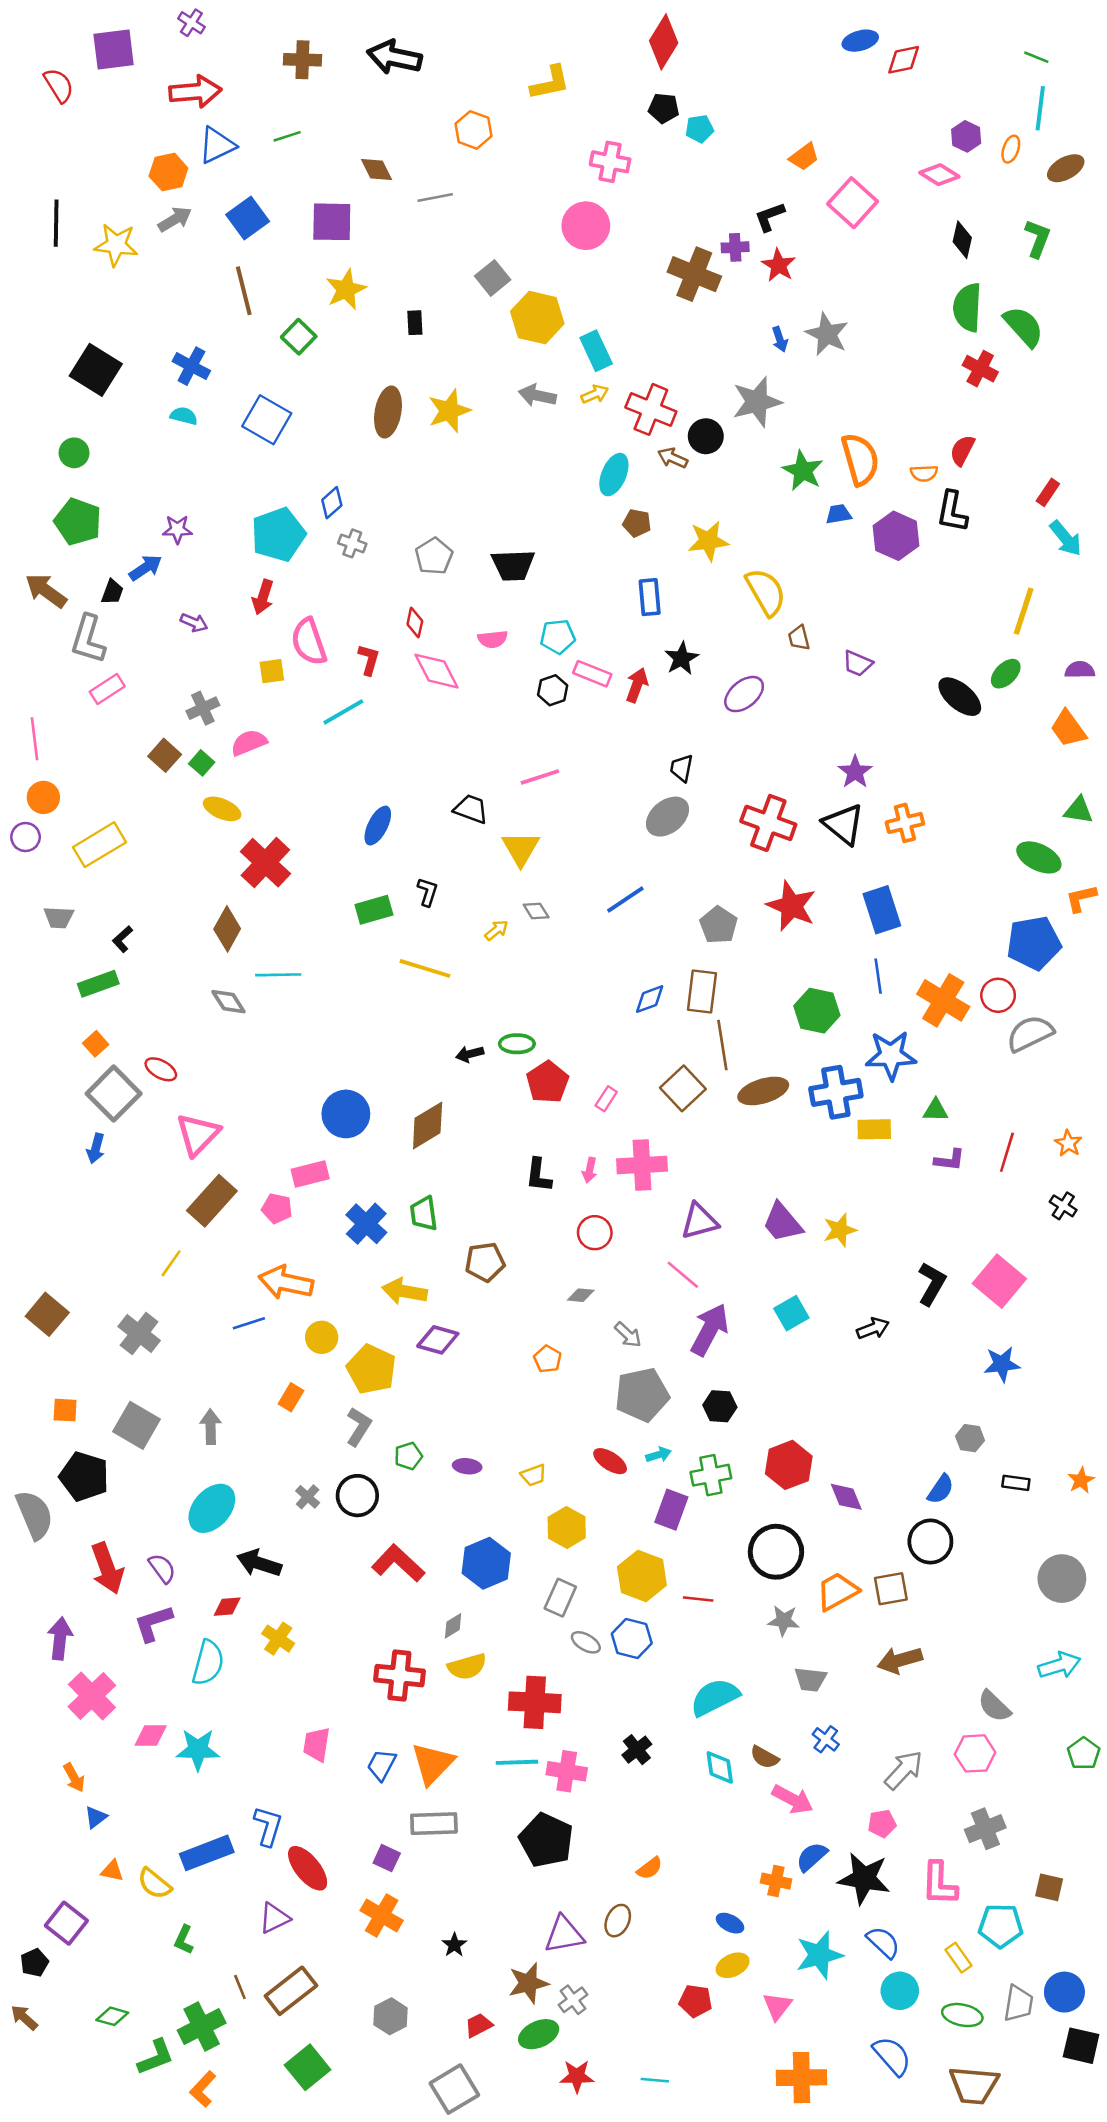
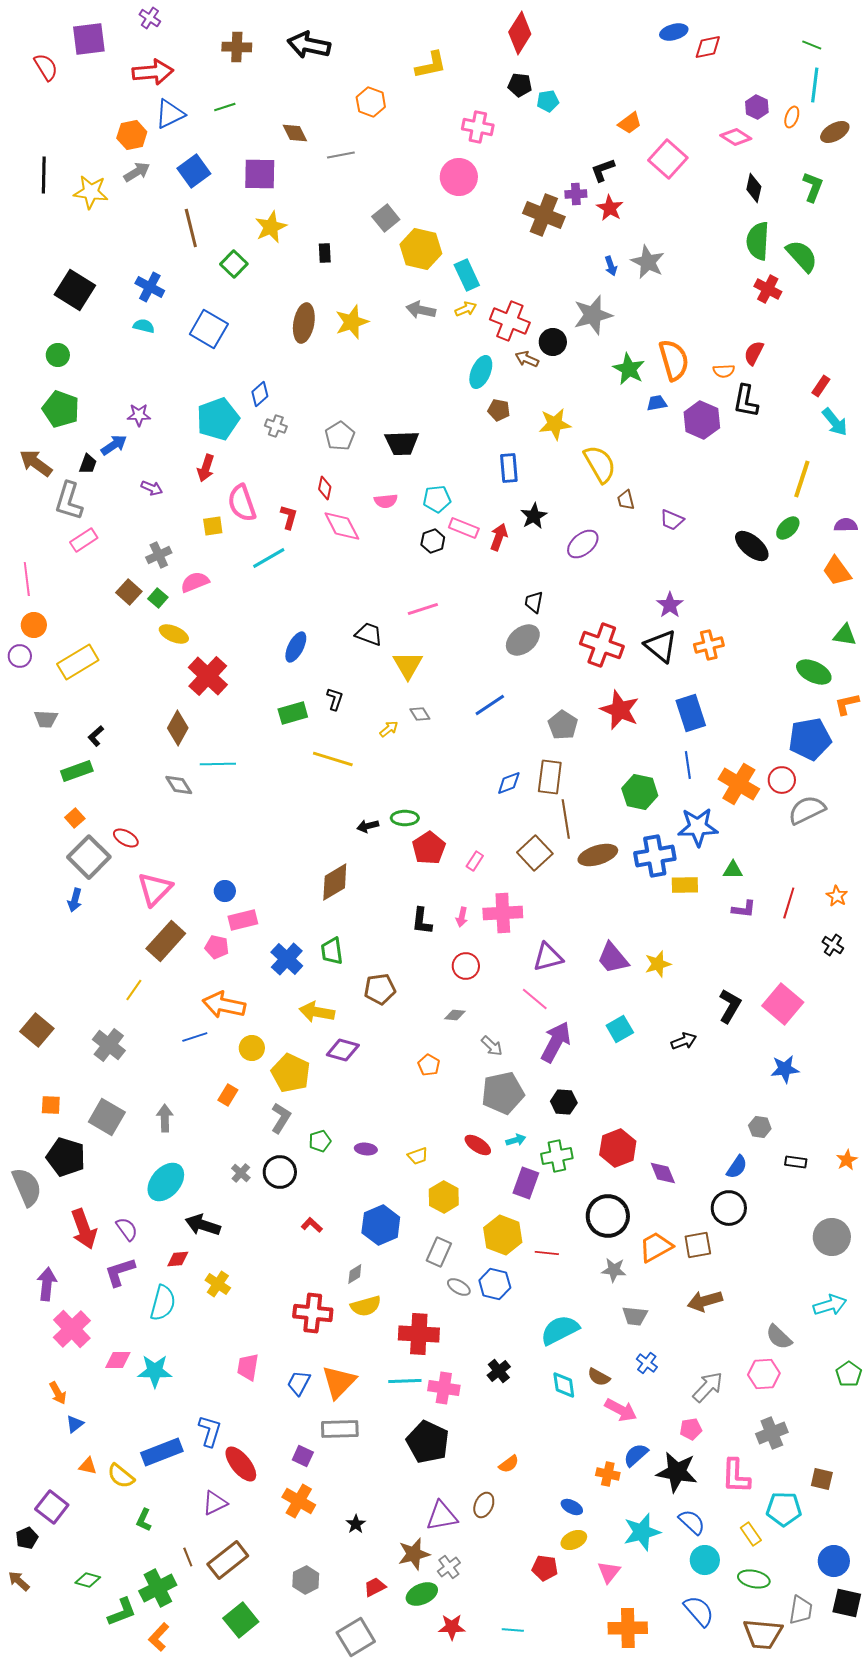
blue circle: (346, 1114) -> (225, 891), moved, size x0.6
red L-shape: (398, 1563) -> (312, 1225), size x0.5
gray trapezoid: (1018, 2004) -> (801, 1610), moved

